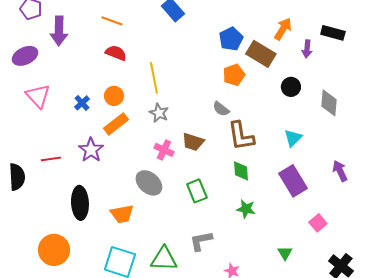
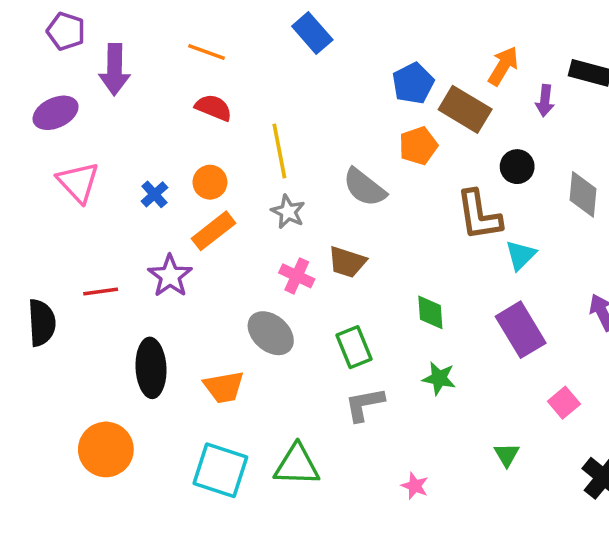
gray semicircle: (221, 109) -> (364, 187), moved, size x1.5
brown L-shape: (241, 136) -> (479, 215), moved
gray L-shape: (201, 241) -> (364, 404), moved

